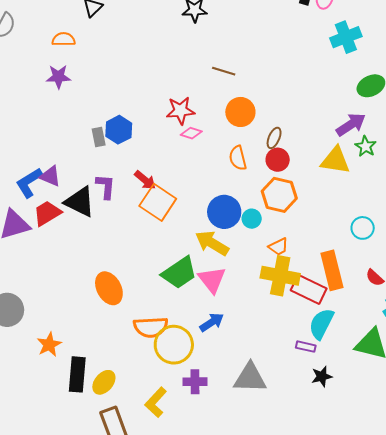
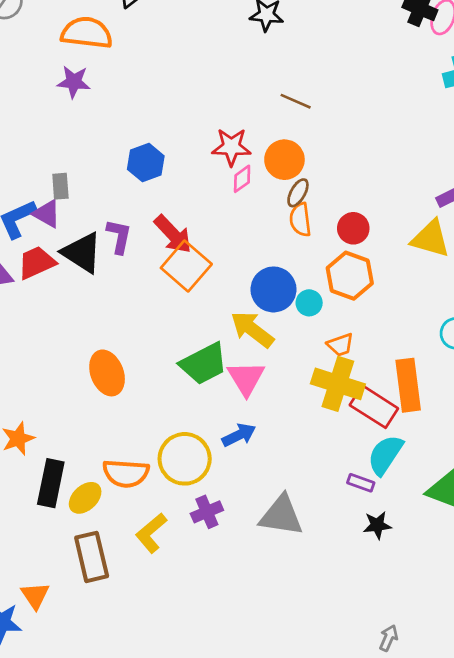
orange semicircle: (64, 39) -> (87, 33), size x1.6
orange circle: (240, 112) -> (284, 160), moved
pink diamond: (191, 133) -> (242, 179), turned -60
gray rectangle: (99, 137) -> (60, 186), moved
brown ellipse: (274, 138) -> (298, 193), moved
red arrow: (145, 180) -> (173, 234), size x1.4
orange semicircle: (151, 327) -> (126, 473), moved
purple cross: (195, 382) -> (207, 512), turned -30

